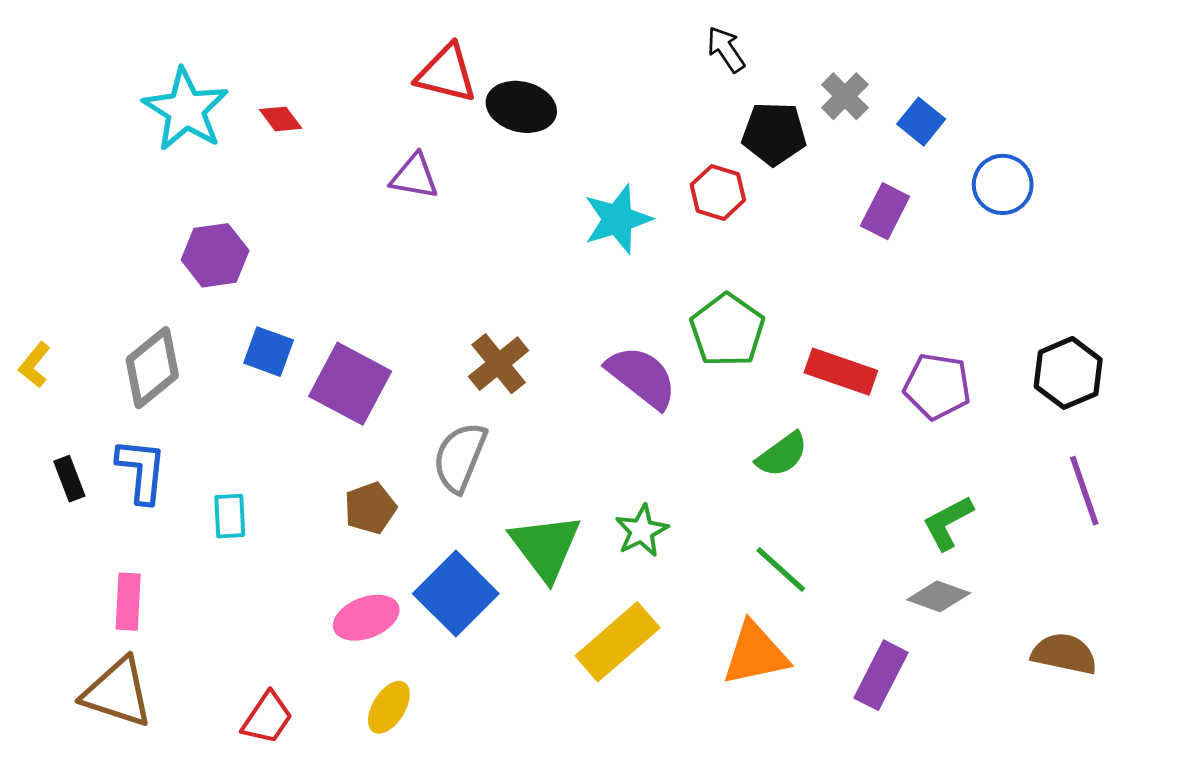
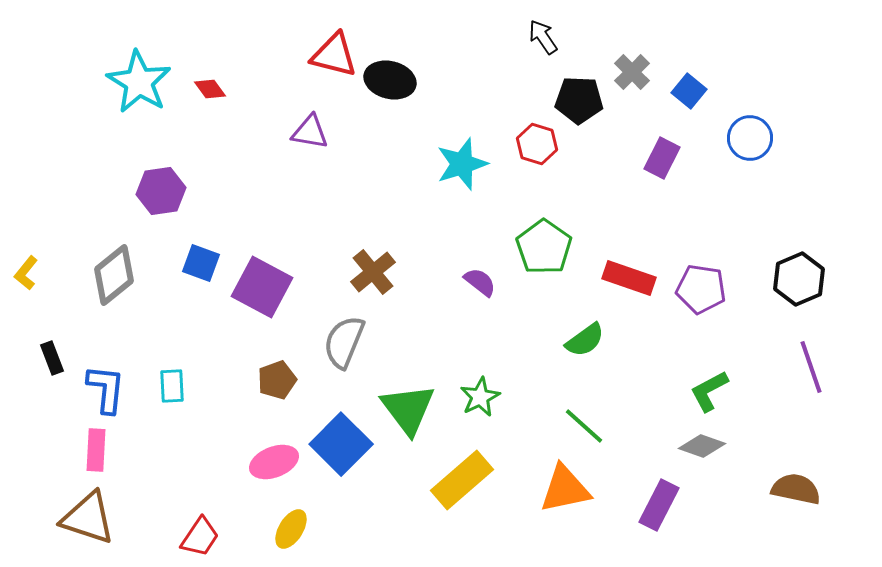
purple semicircle: (642, 377) -> (480, 282), size x0.6
blue L-shape: (142, 471) -> (106, 389), moved

